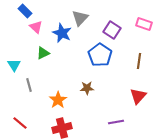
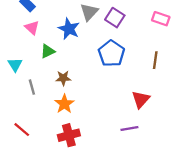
pink triangle: (36, 27) -> (32, 28), moved
purple square: (112, 30) -> (115, 18), moved
brown star: (87, 88) -> (63, 78), moved
red triangle: (138, 96) -> (141, 99), moved

